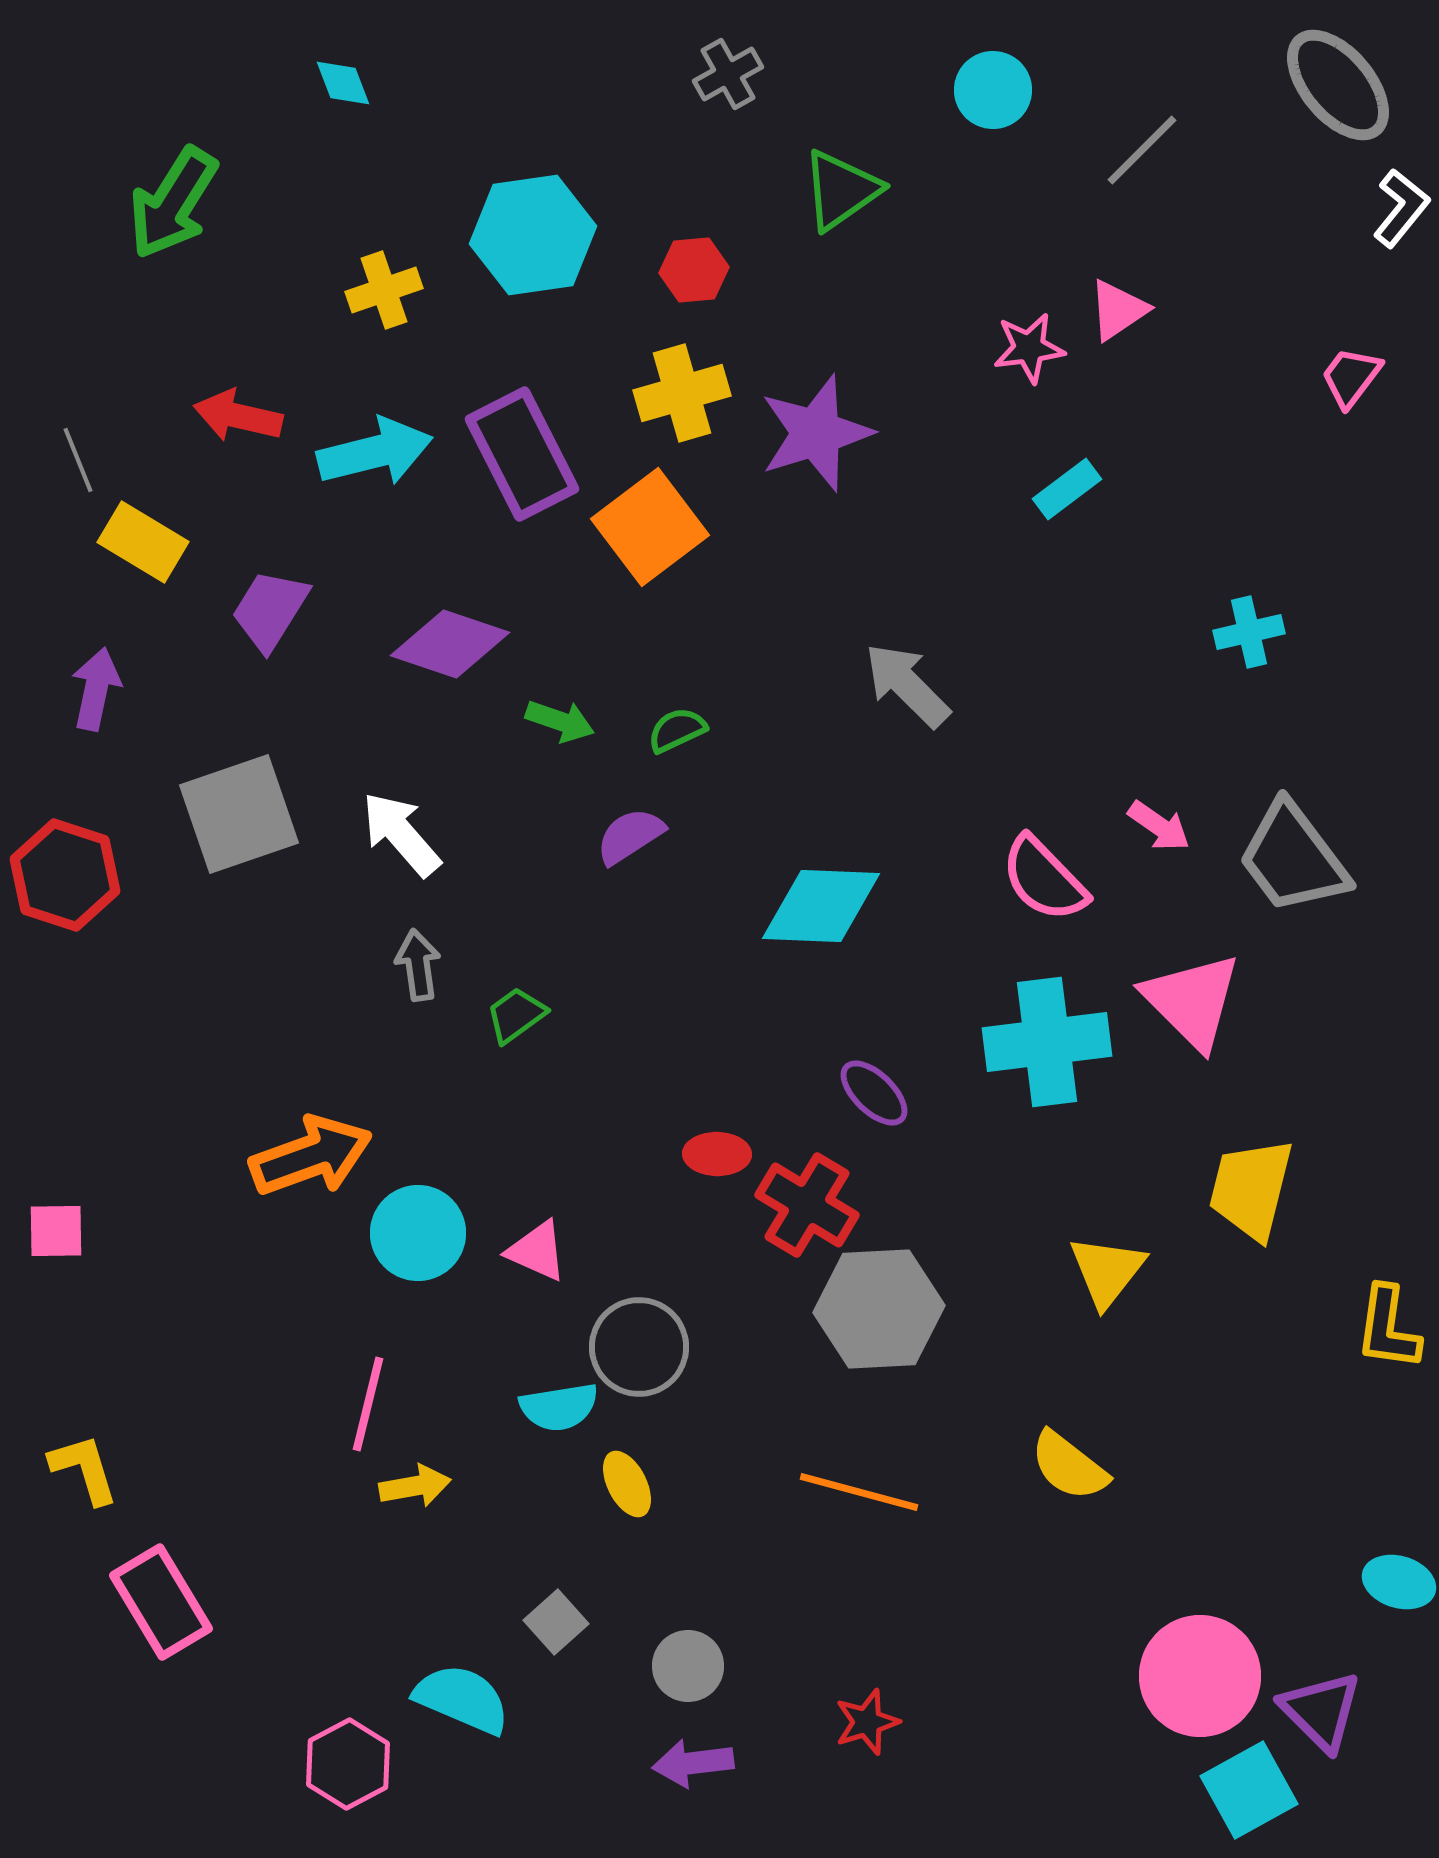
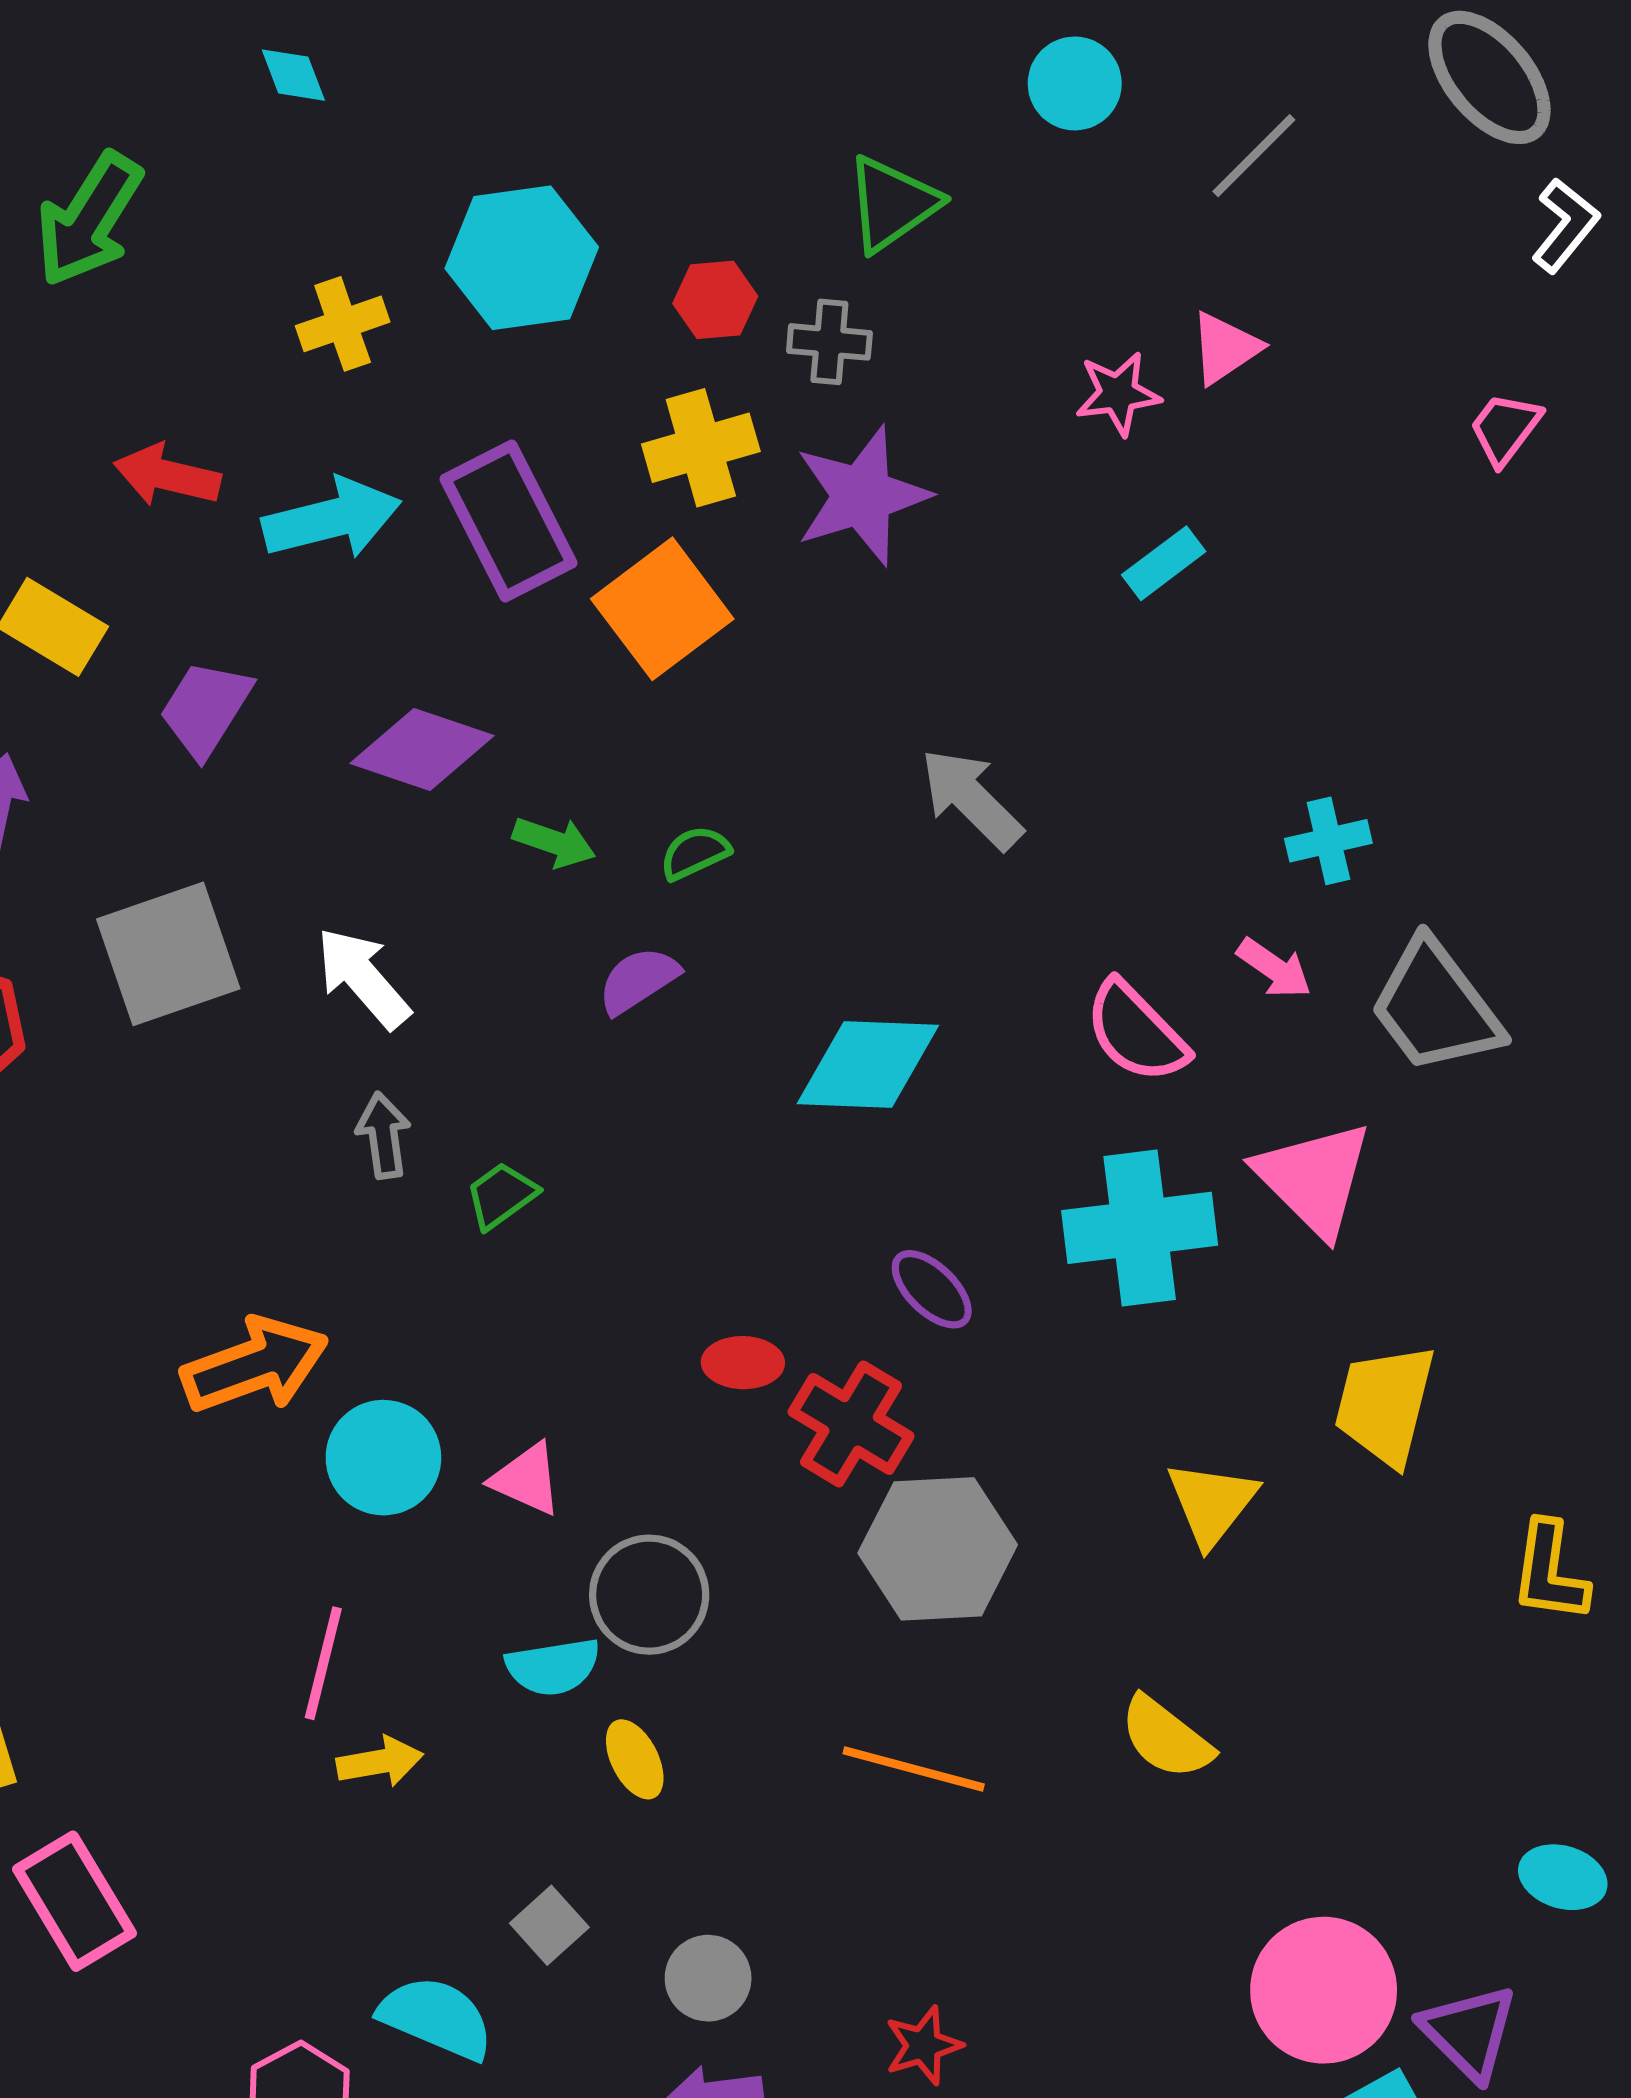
gray cross: (728, 74) -> (829, 342), moved, turned 34
cyan cross: (1249, 632) -> (1328, 841), moved

